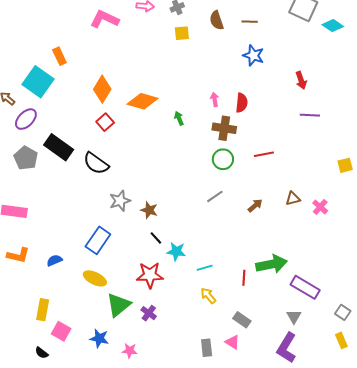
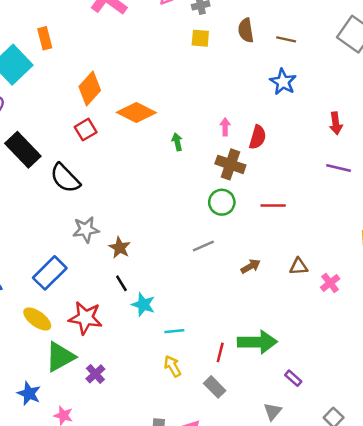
red star: (150, 275) -> (85, 318), moved
purple rectangle: (305, 287) -> (293, 378), size x0.5
gray rectangle: (242, 320) -> (215, 387), moved

